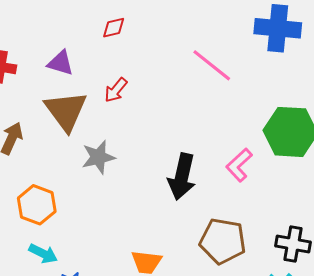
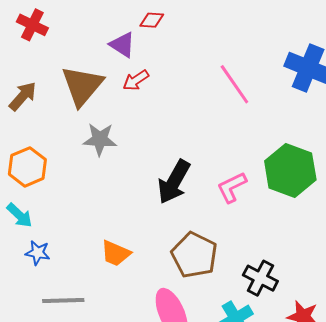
purple triangle: (61, 63) -> (122, 45), moved

